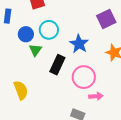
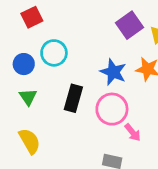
blue star: (79, 44) -> (113, 72), moved
green triangle: (35, 50) -> (28, 97), moved
pink arrow: (96, 96) -> (133, 132), turned 64

